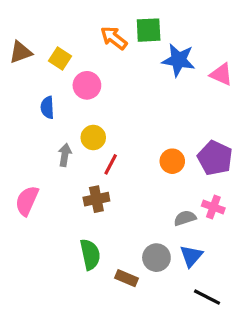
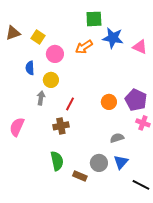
orange arrow: (114, 38) -> (84, 47), moved, turned -72
yellow circle: (93, 137) -> (51, 80), moved
pink cross: (213, 207) -> (143, 123), moved
black line: (207, 297) -> (141, 185), moved

